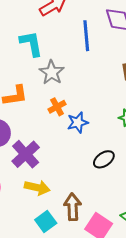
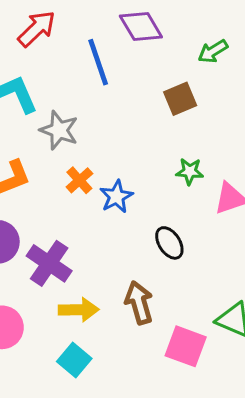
black ellipse: (104, 159) -> (169, 243), turned -75
brown arrow: (73, 207) -> (139, 303), moved
cyan square: (46, 222) -> (74, 360), moved

